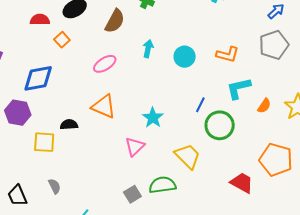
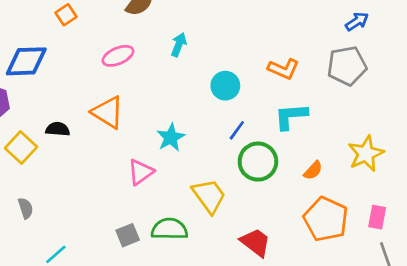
cyan circle: (185, 57) -> (225, 86), moved
orange semicircle: (264, 106) -> (313, 170), moved
yellow square: (44, 142) -> (21, 147), turned 30
red trapezoid: (242, 183) -> (255, 242), moved

